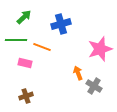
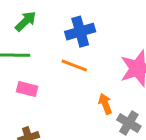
orange line: (42, 47) -> (74, 65), moved

